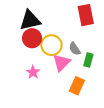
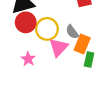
green rectangle: (88, 60) -> (89, 60), moved
orange rectangle: (77, 86) -> (82, 44), moved

